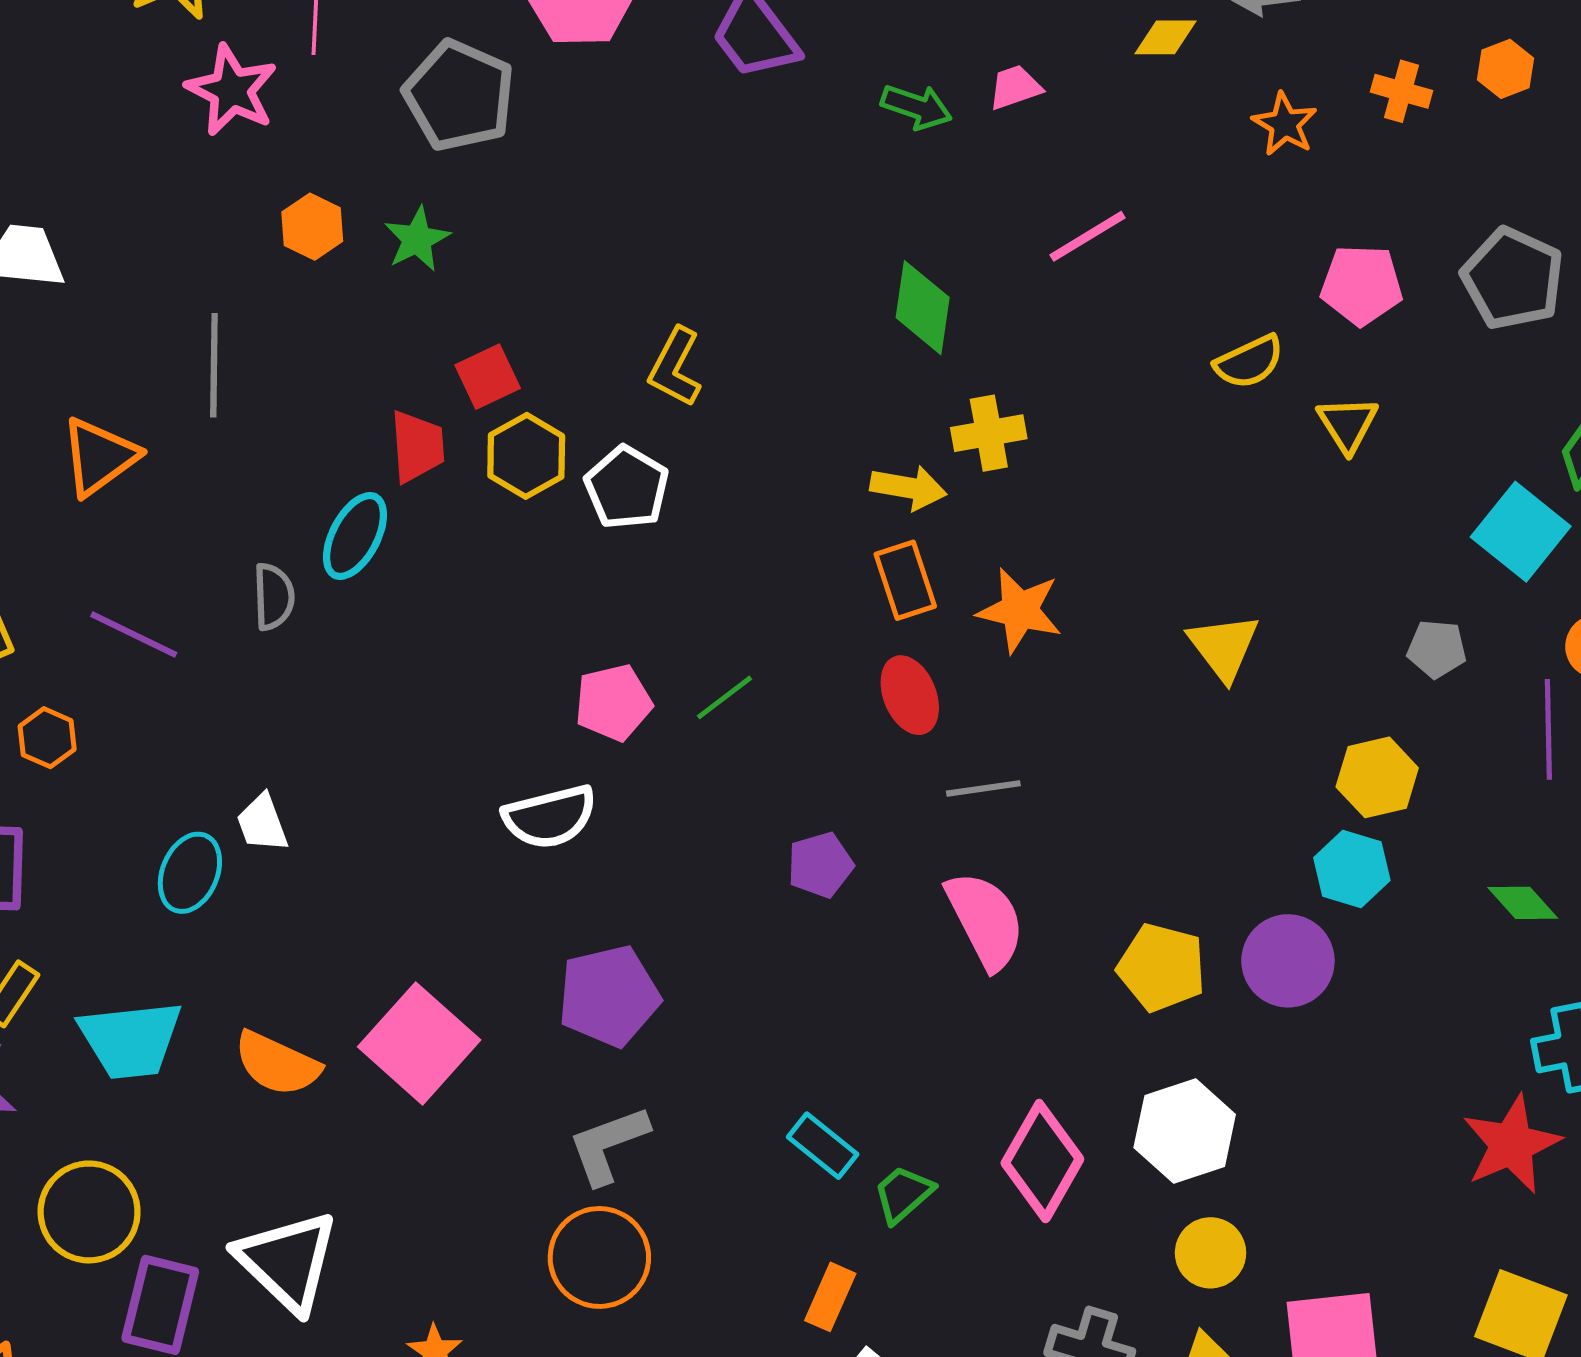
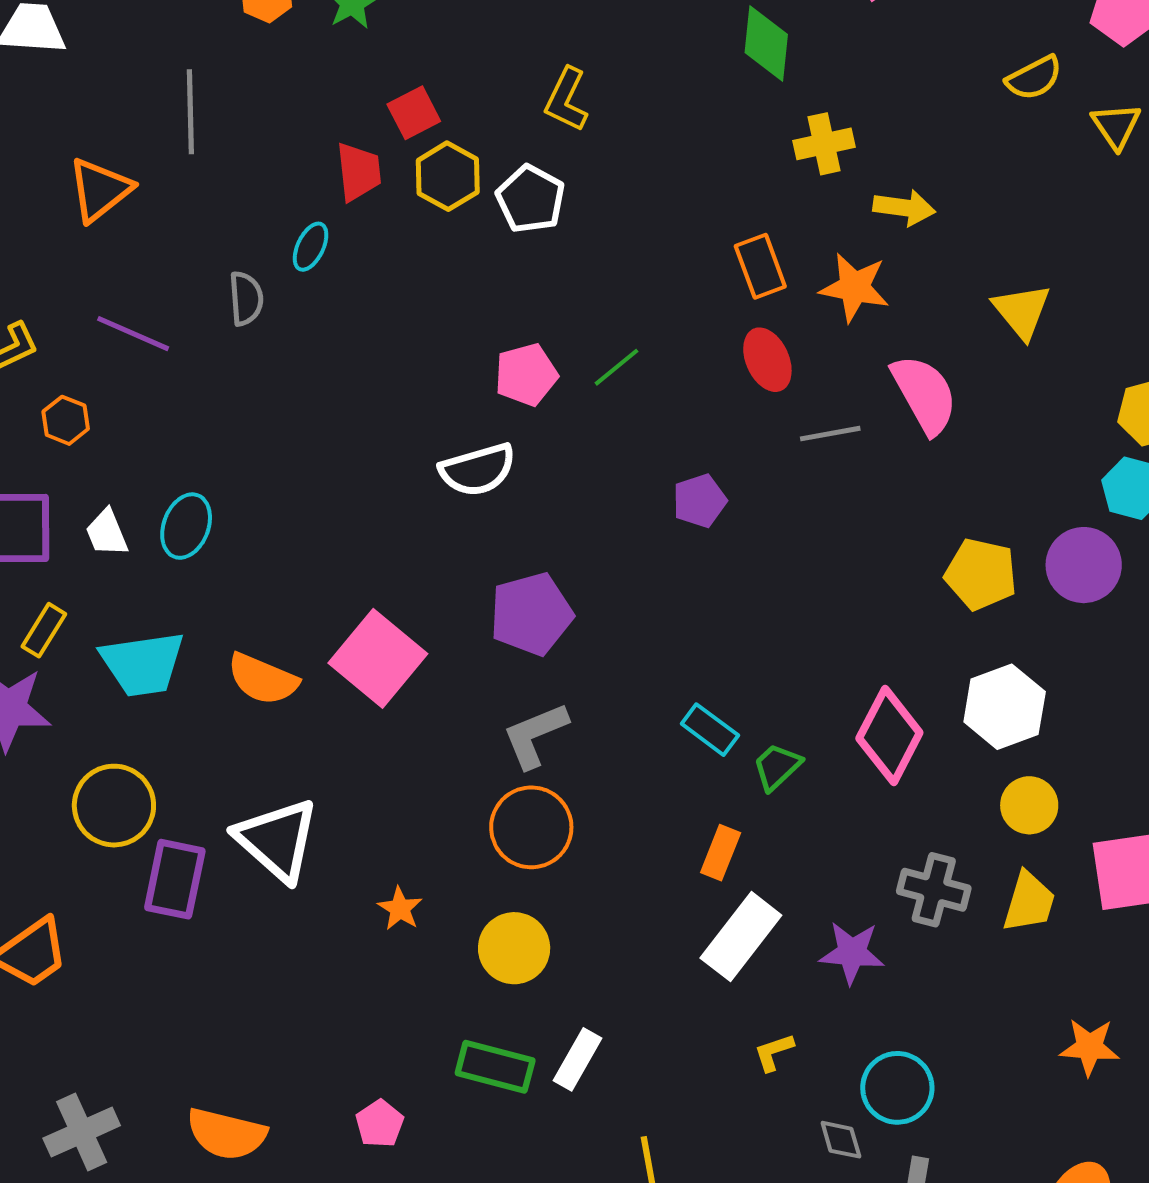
yellow arrow: (908, 488) -> (904, 208), moved
cyan ellipse: (355, 536) -> (311, 247), size x0.7
white trapezoid: (262, 823) -> (107, 533), moved
pink semicircle: (985, 920) -> (924, 394), moved

